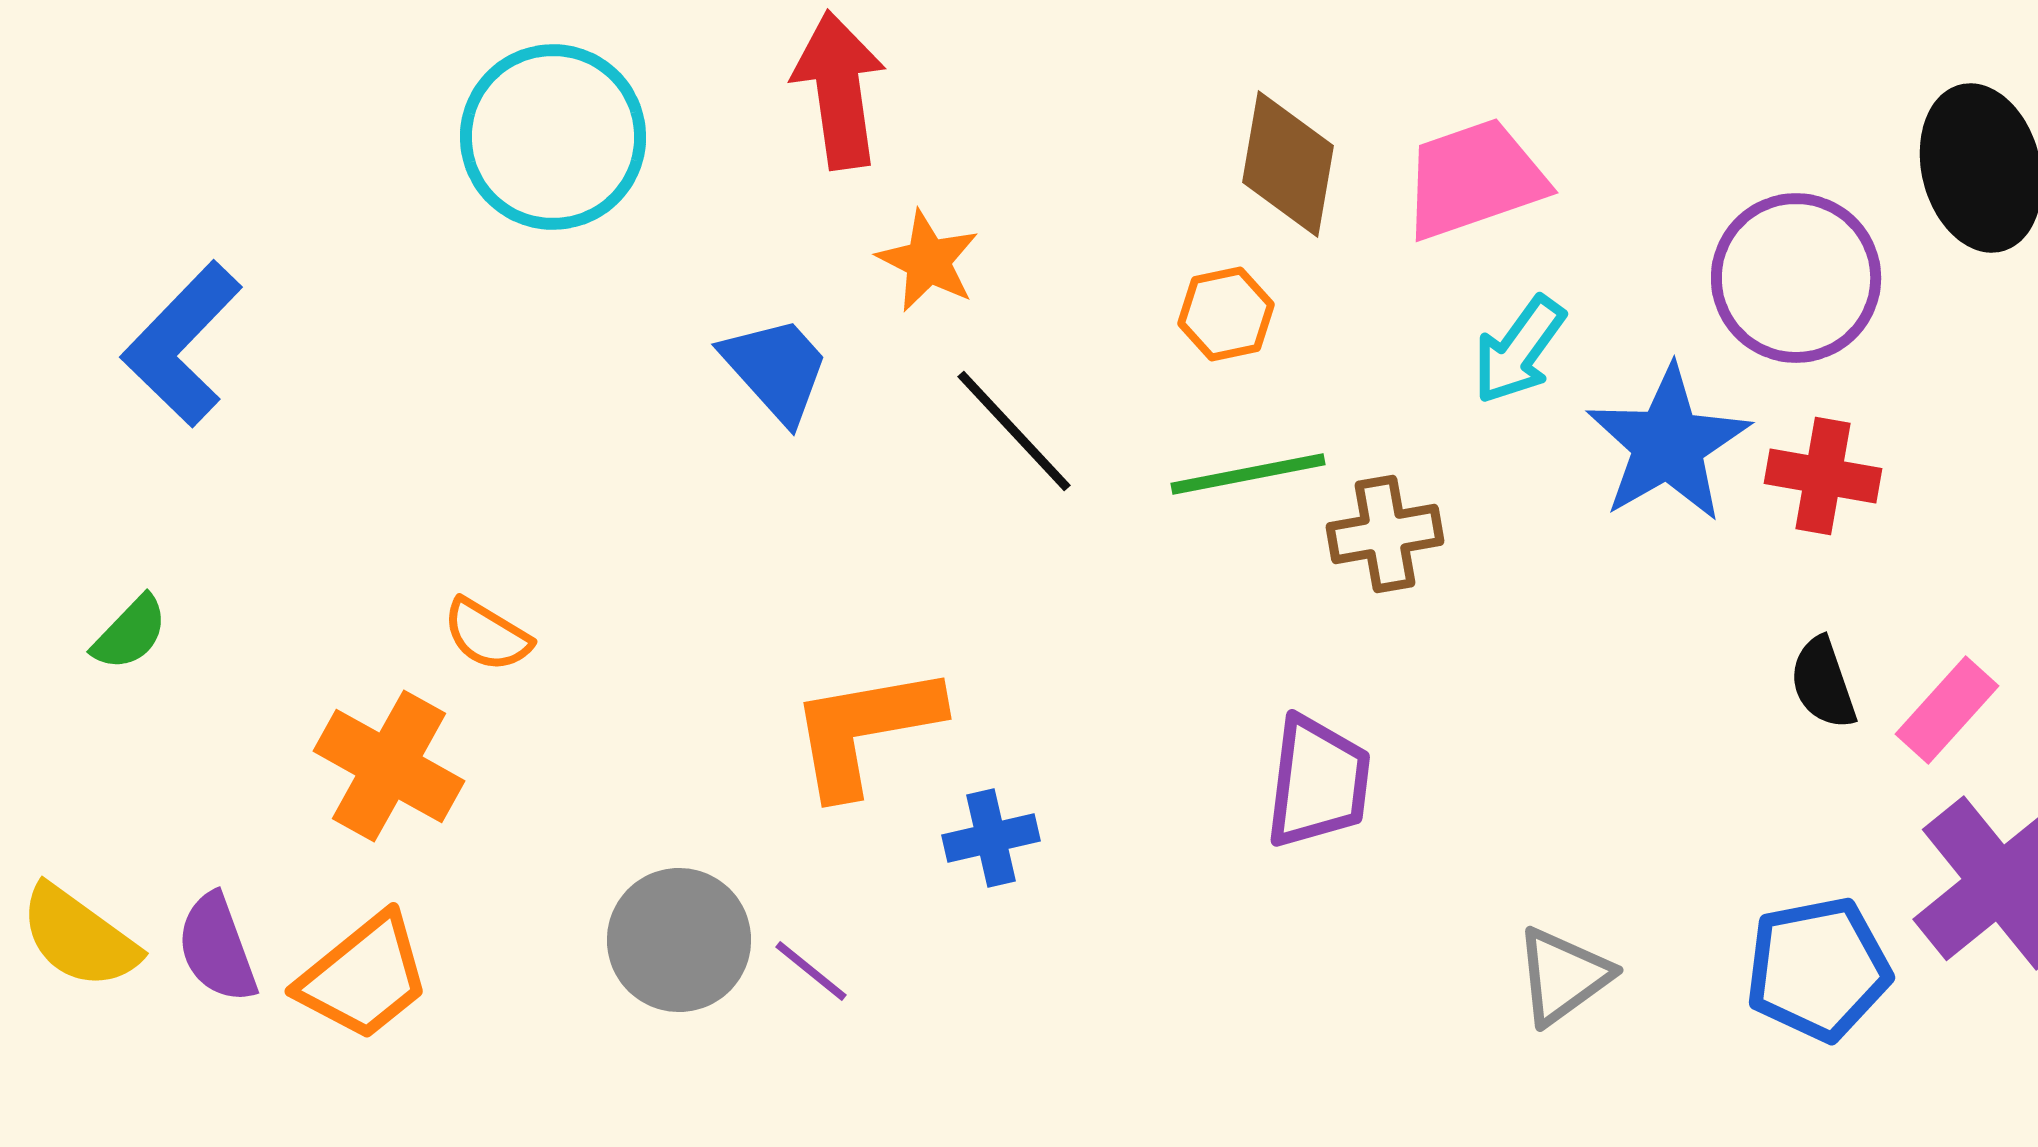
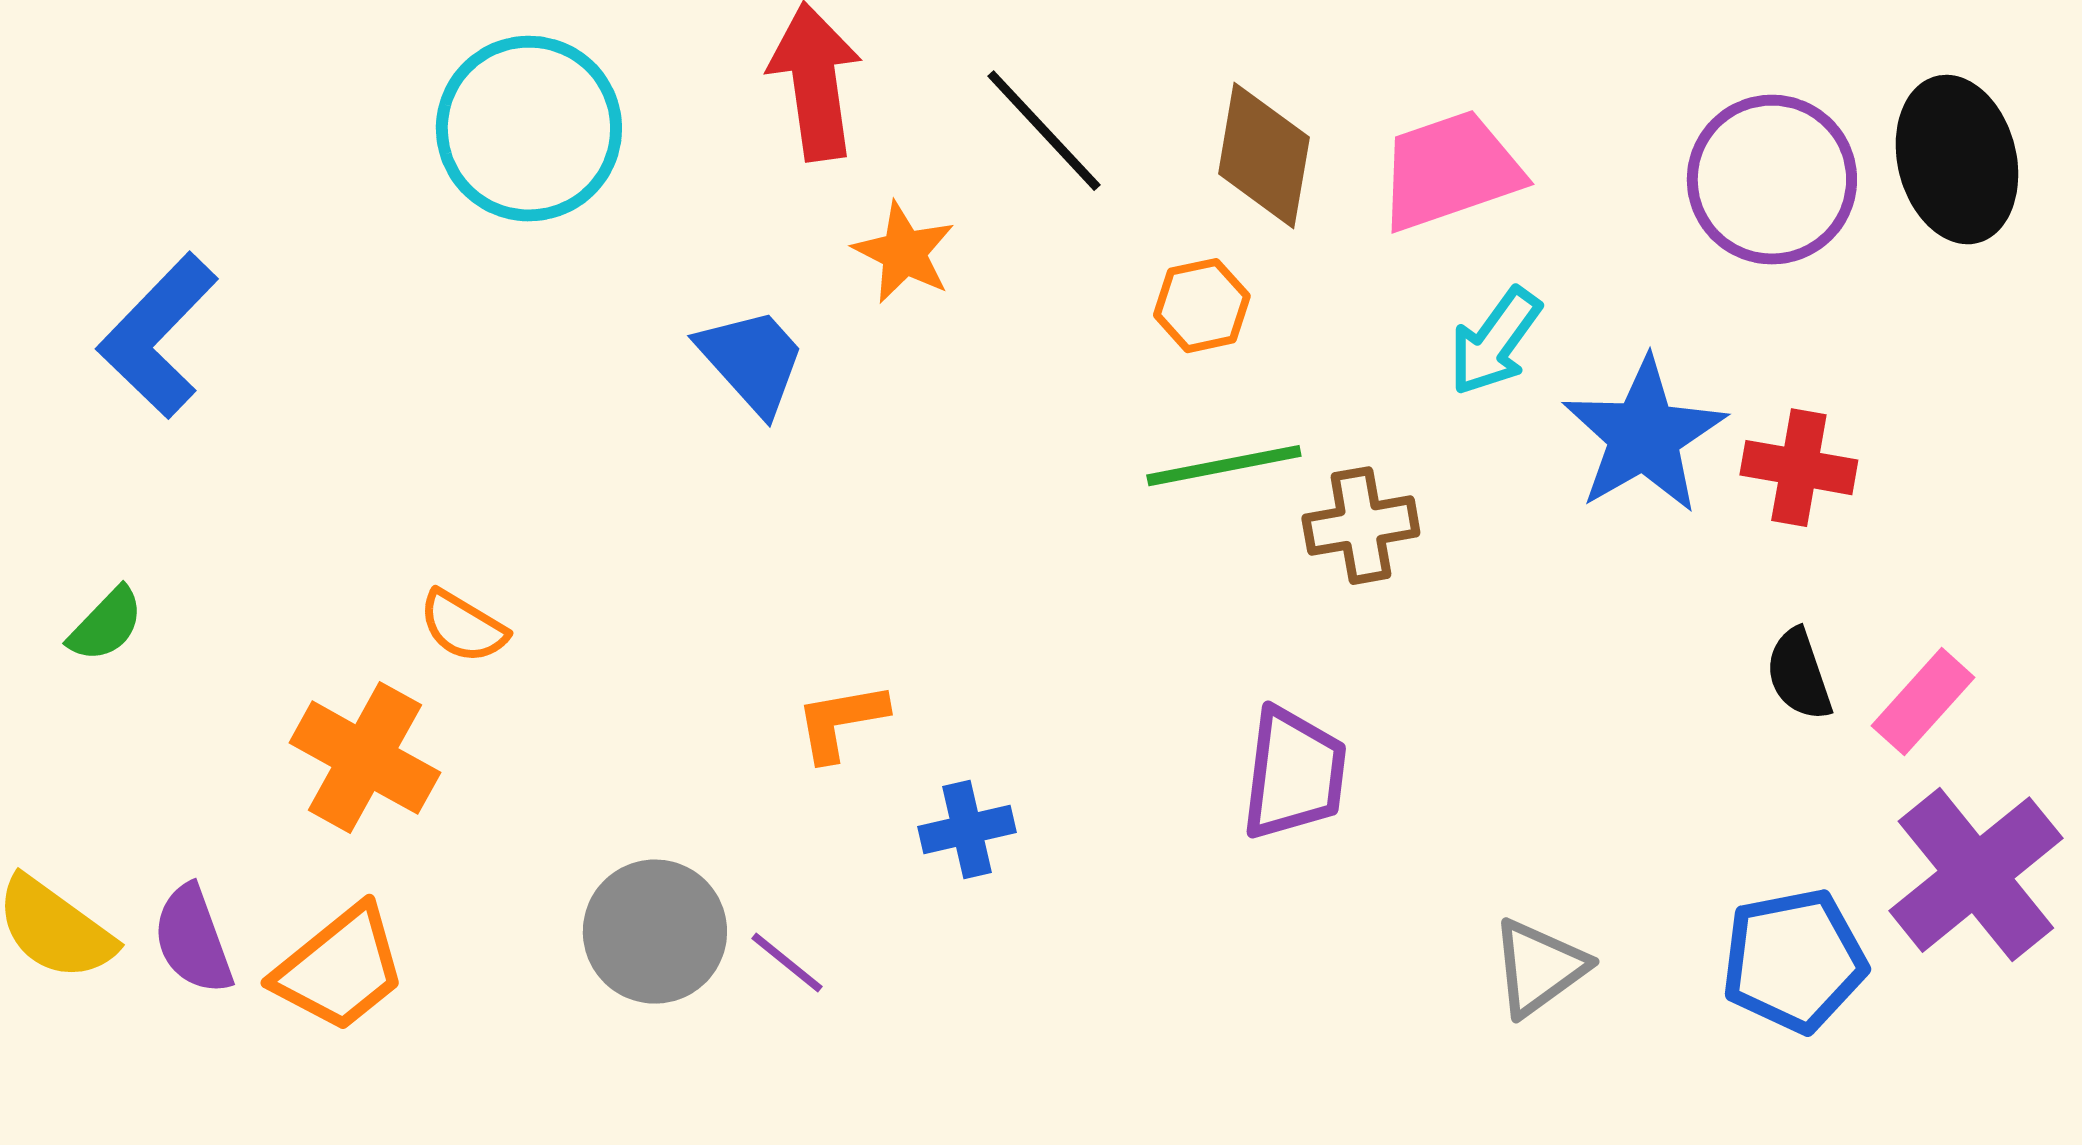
purple circle: (1796, 278) -> (1772, 180), moved
black line: (1014, 431) -> (1044, 131), moved
orange L-shape: (865, 730) -> (841, 722), size x0.6

